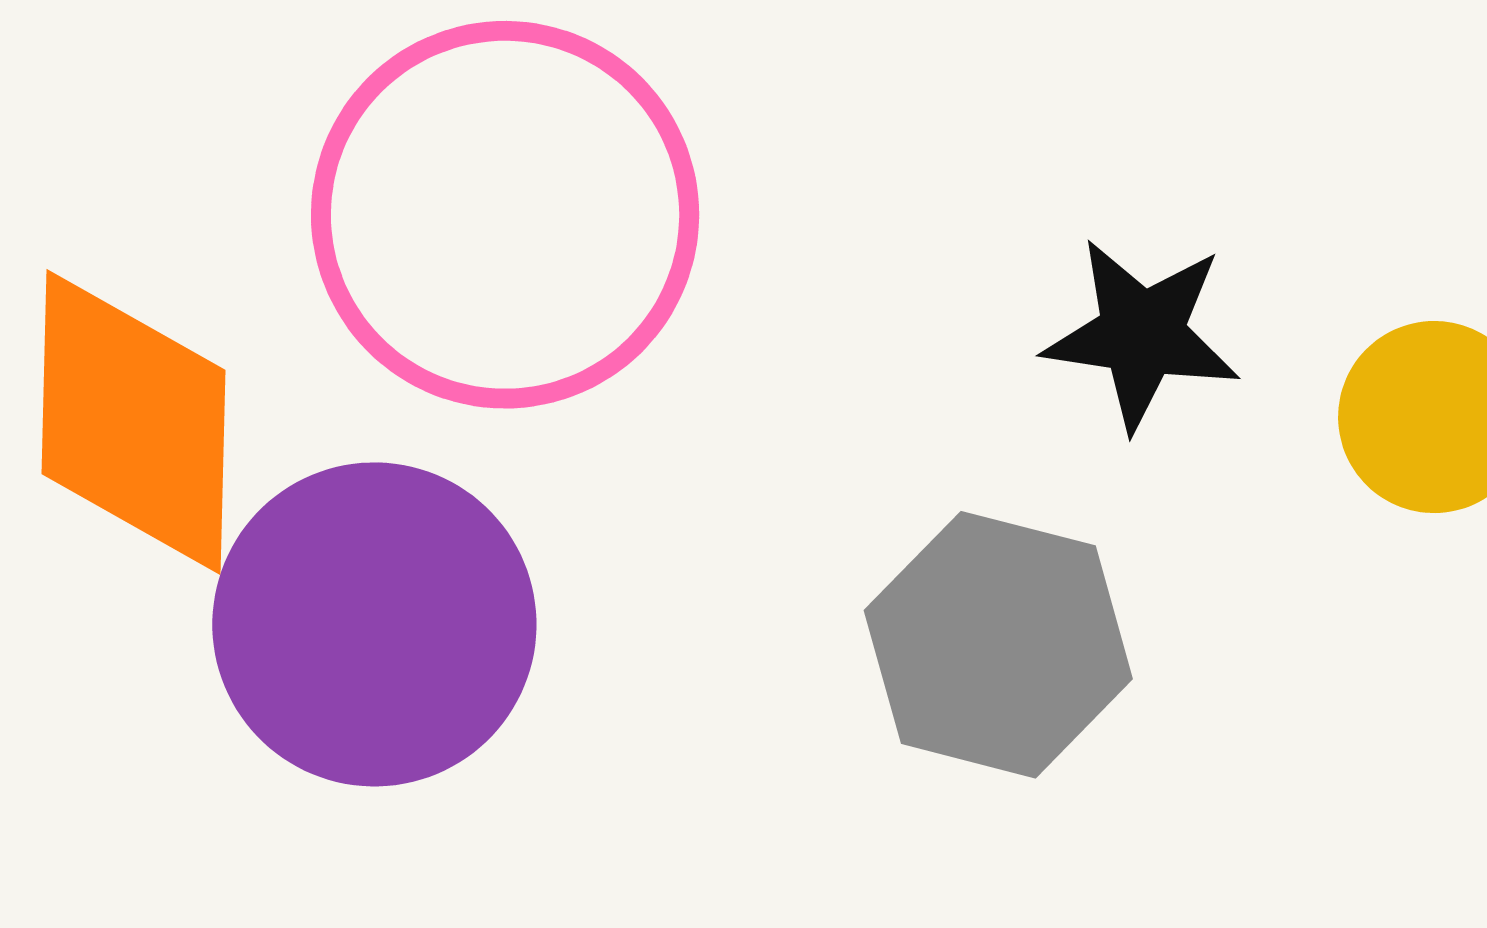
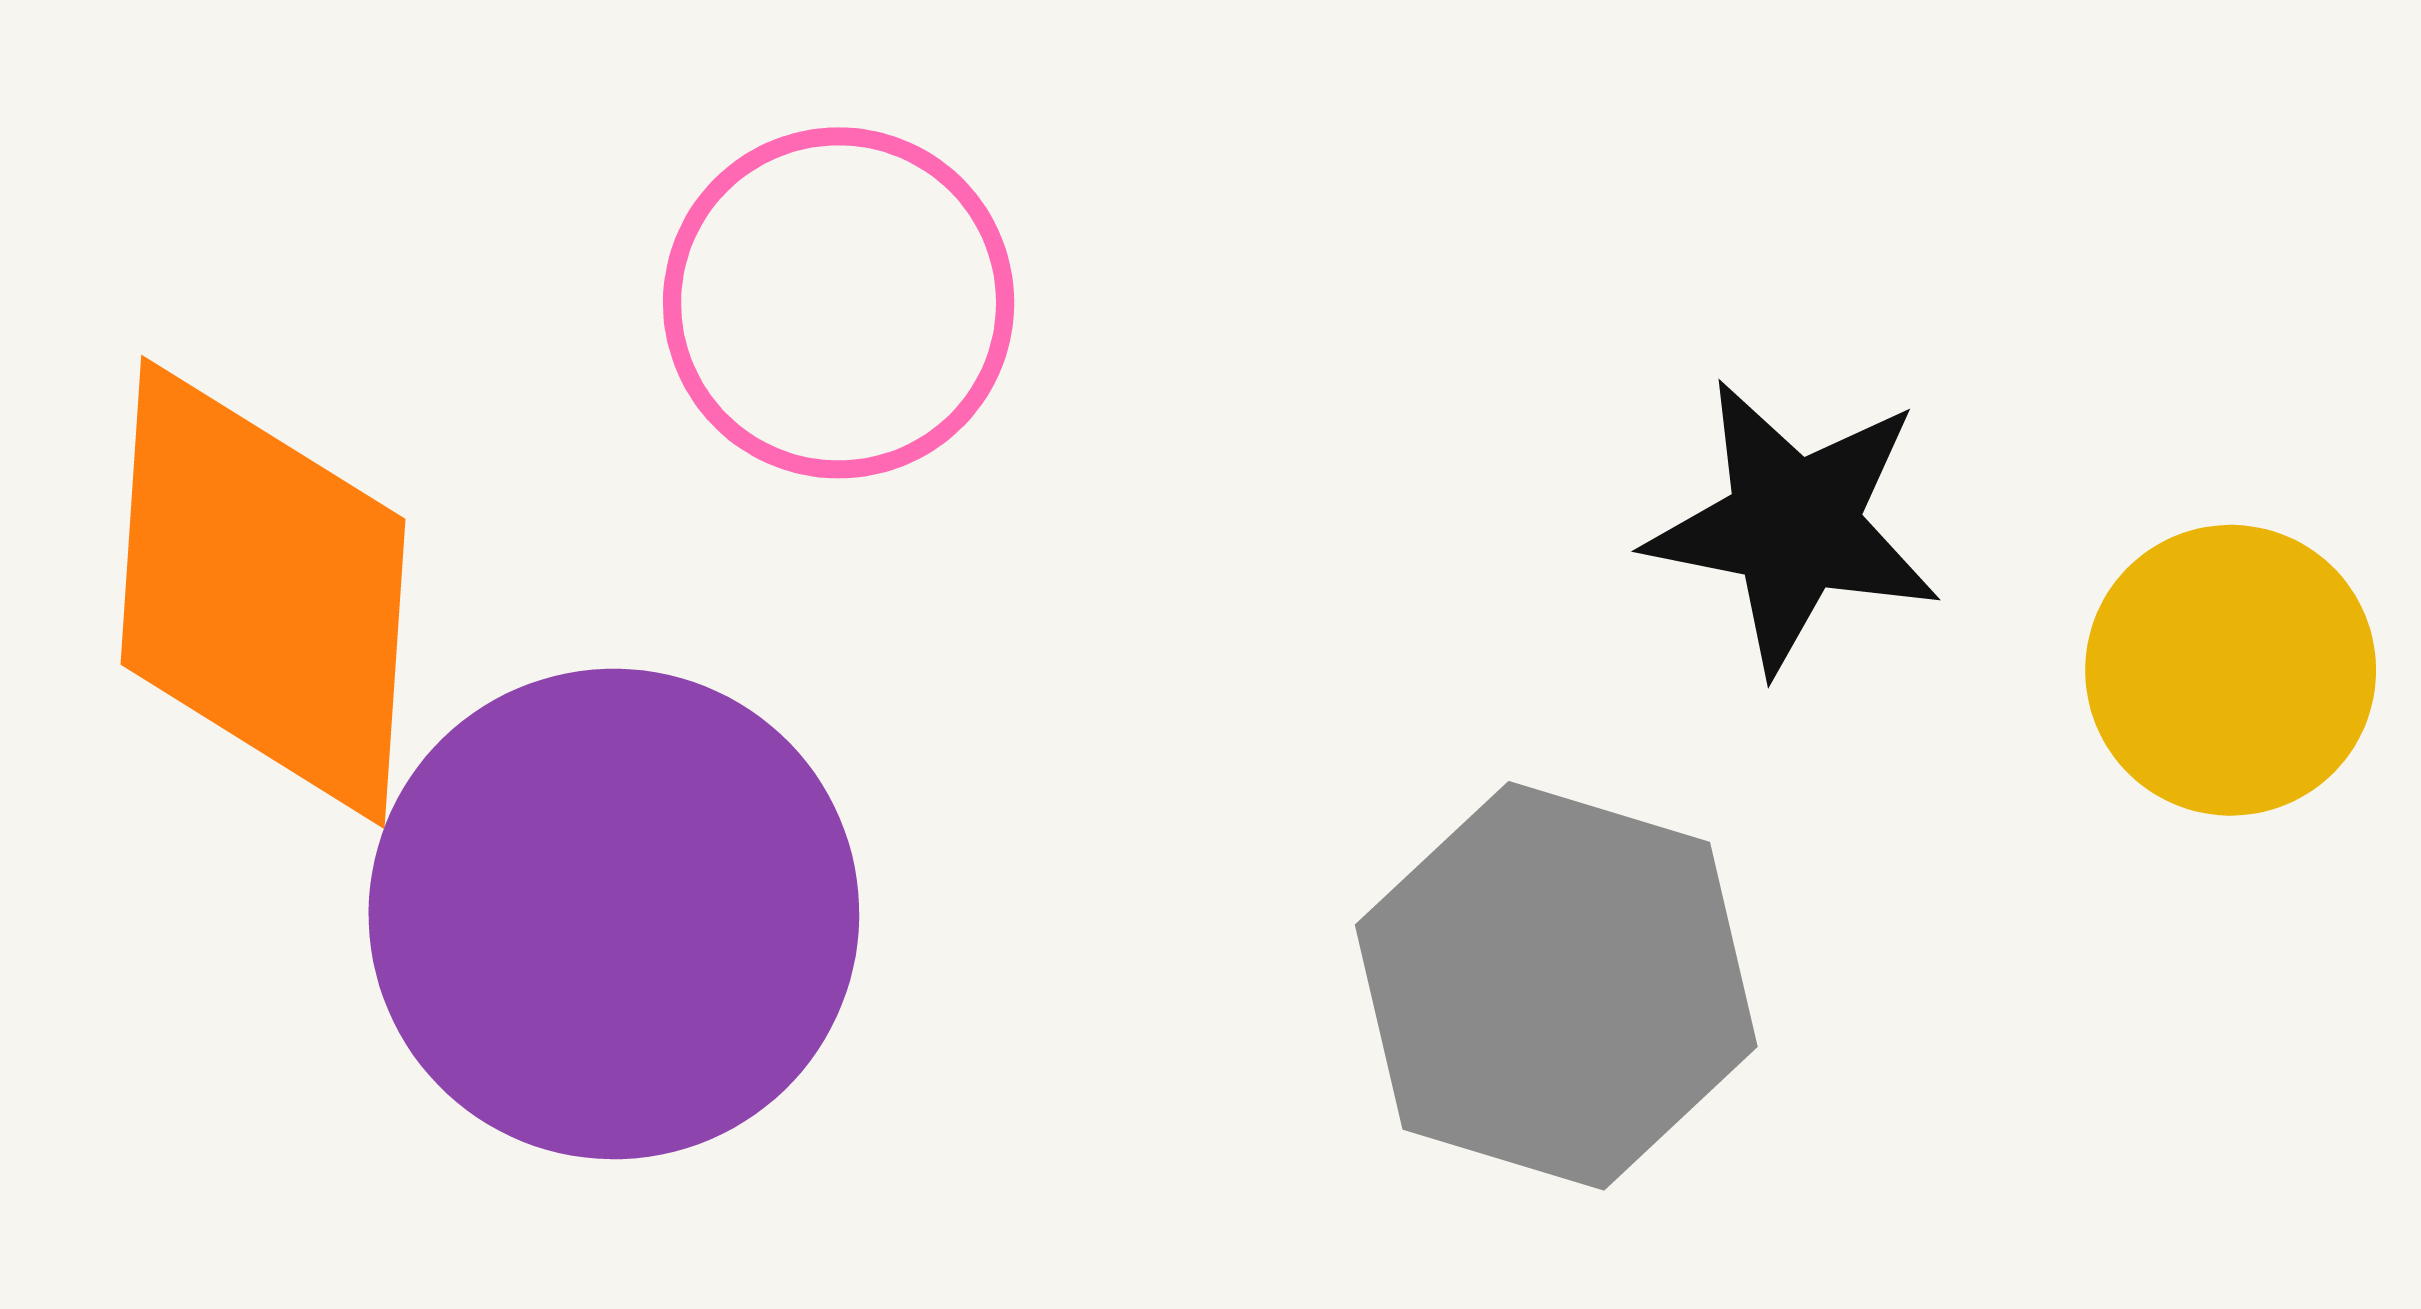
pink circle: (505, 215) -> (839, 303), size x0.6

